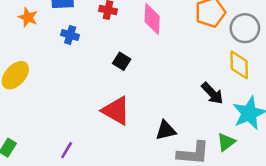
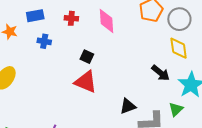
red triangle: (116, 111) -> (86, 82), moved

